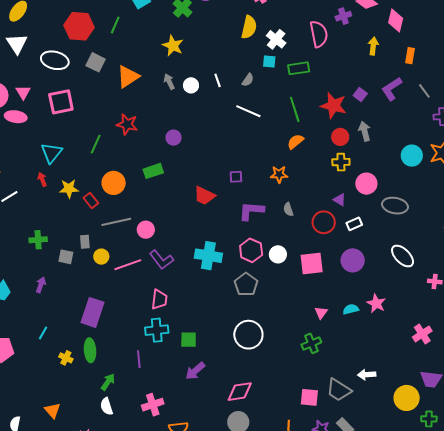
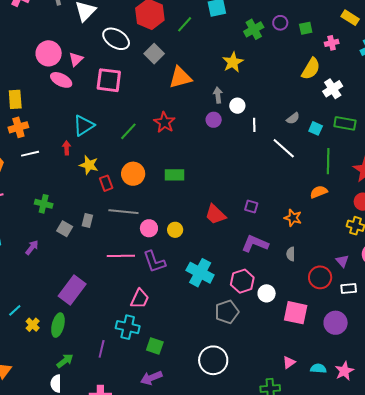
cyan square: (269, 62) -> (316, 128), moved
white line: (218, 80) -> (254, 125), moved
purple circle: (173, 138) -> (214, 120), moved
yellow circle: (101, 257) -> (175, 230), moved
cyan line: (43, 333) -> (15, 310), moved

